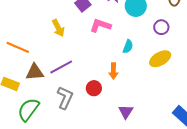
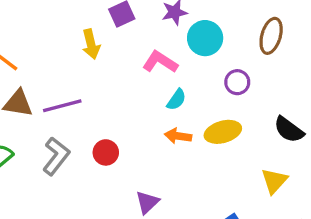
pink L-shape: (100, 25) -> (160, 62), moved
yellow arrow: (58, 28) -> (91, 44), moved
orange arrow: (113, 71) -> (178, 136), moved, turned 84

